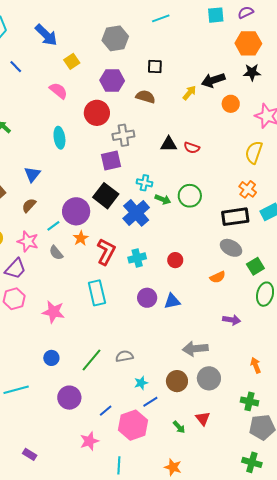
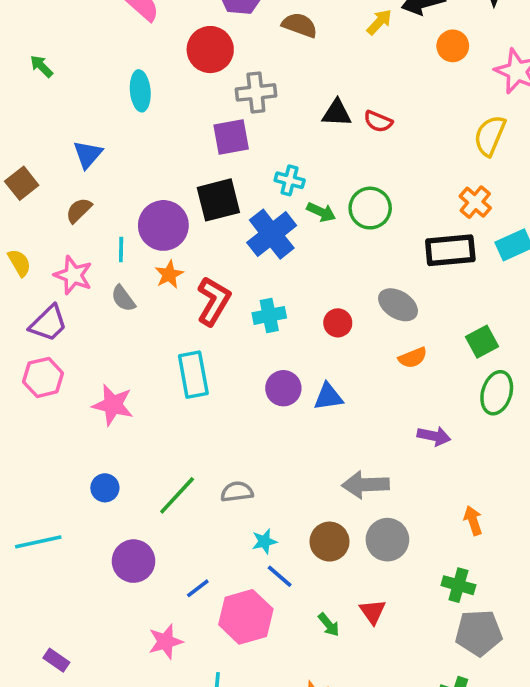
black square: (106, 196) -> (218, 200), turned 35
cyan line: (53, 226) -> (121, 250), turned -56
gray ellipse: (231, 248) -> (398, 305), moved
blue line: (150, 402) -> (280, 576), turned 70

